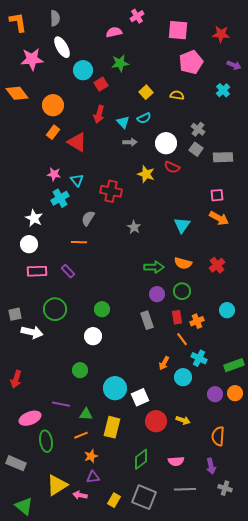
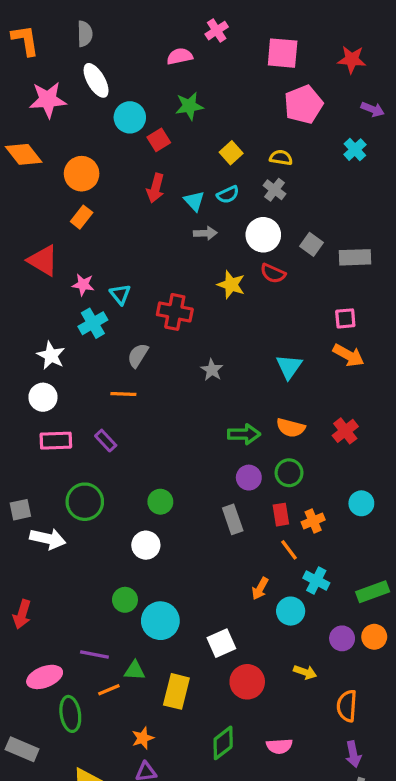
gray cross: (198, 129) -> (275, 190), moved
red triangle: (77, 142) -> (43, 260), moved
cyan circle: (115, 388) -> (160, 621), moved
yellow arrow: (183, 420) -> (305, 672), moved
orange line: (81, 435) -> (109, 690), moved
purple arrow: (211, 466) -> (353, 754), moved

